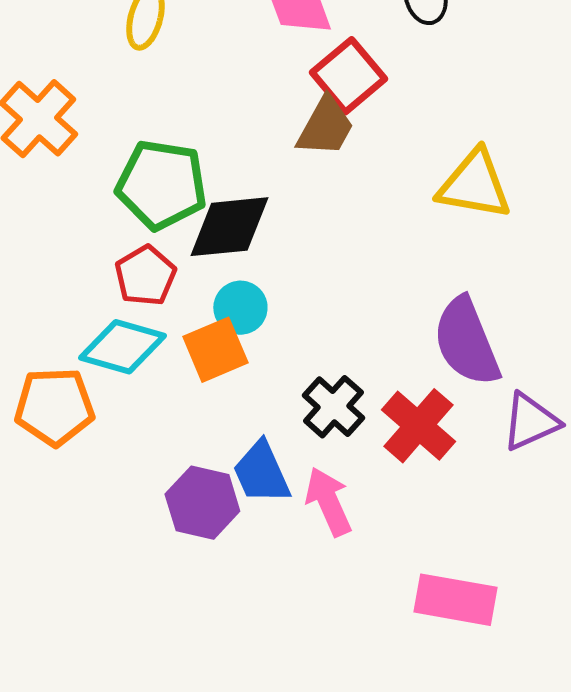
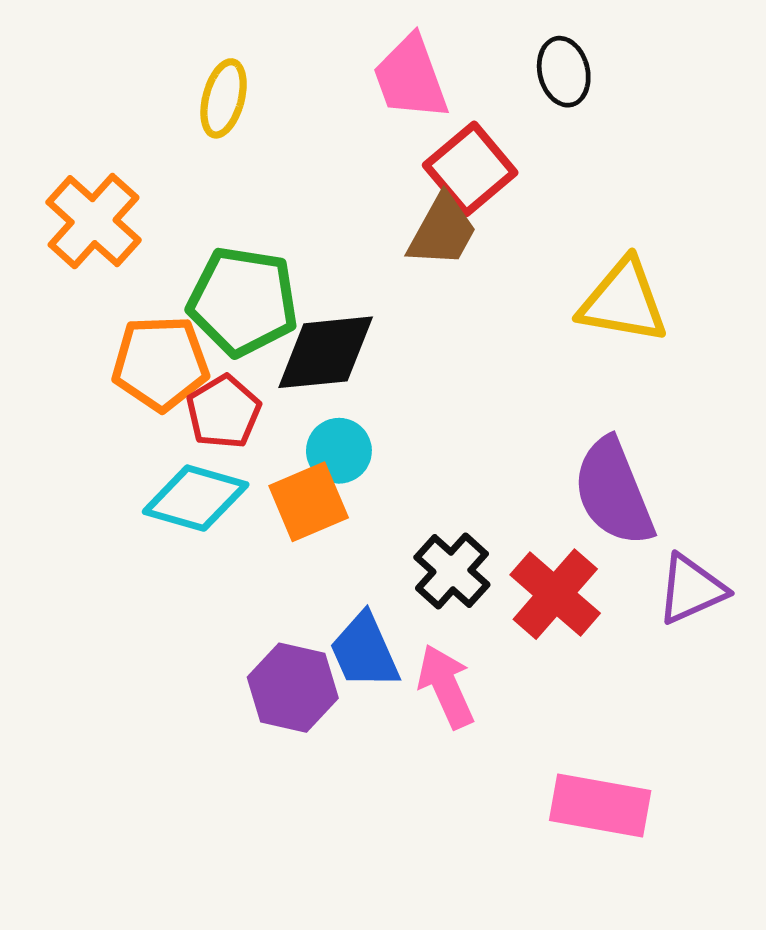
orange pentagon: (54, 407) -> (160, 363), moved

